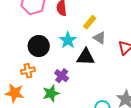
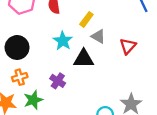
black circle: (39, 46) -> (17, 48), moved
green star: (51, 93) -> (33, 100), moved

